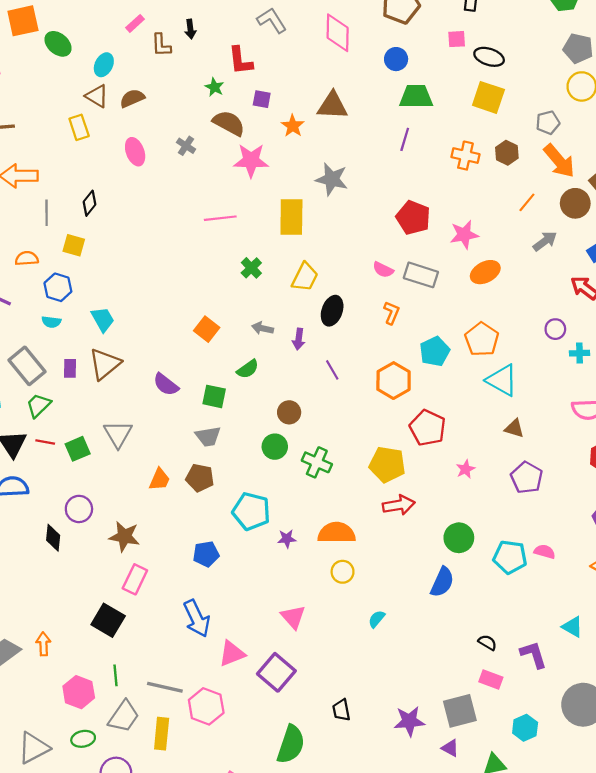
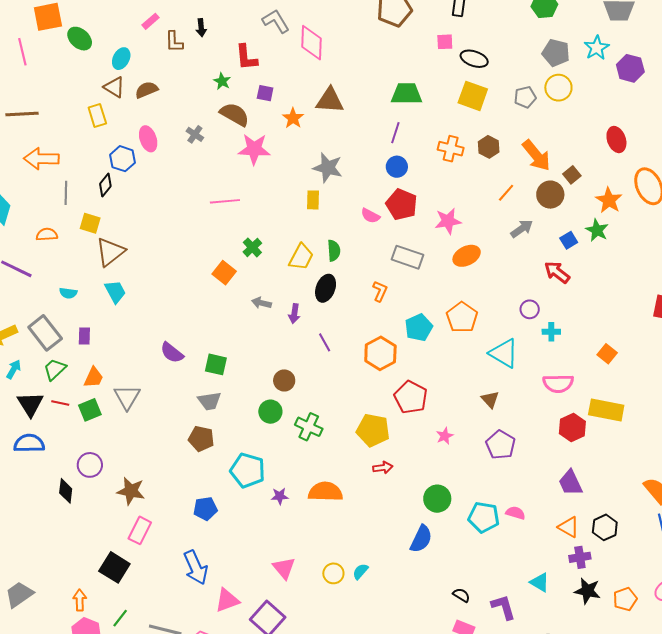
pink diamond: (338, 33) -> (312, 43), moved
blue circle: (396, 59) -> (397, 167), moved
gray pentagon: (548, 123) -> (525, 97), moved
yellow rectangle: (291, 217) -> (313, 200), moved, size x0.6
pink semicircle: (383, 270) -> (370, 216), moved
blue hexagon: (58, 287) -> (123, 159), moved
orange square: (207, 329) -> (224, 273), moved
brown triangle: (105, 364) -> (110, 252), moved
green semicircle: (248, 369) -> (334, 251), moved, turned -60
cyan triangle: (502, 380) -> (504, 353), moved
brown triangle: (514, 428) -> (490, 399), turned 30
orange trapezoid: (159, 479) -> (93, 377), moved
red arrow: (399, 505) -> (383, 468), size x0.7
yellow circle: (343, 572) -> (333, 573), moved
orange arrow: (43, 644) -> (80, 600), moved
green line: (115, 675) -> (120, 618), turned 42

